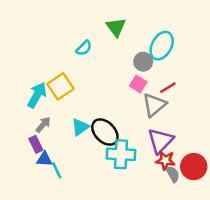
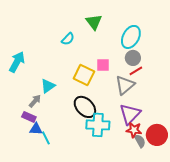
gray circle: (143, 62) -> (133, 58), moved
pink square: (138, 84) -> (103, 65), moved, turned -32
yellow square: (60, 86) -> (84, 75), moved, turned -30
cyan arrow: (37, 95) -> (17, 62), moved
cyan triangle: (80, 127) -> (48, 86), moved
purple rectangle: (36, 144) -> (29, 117), turned -40

